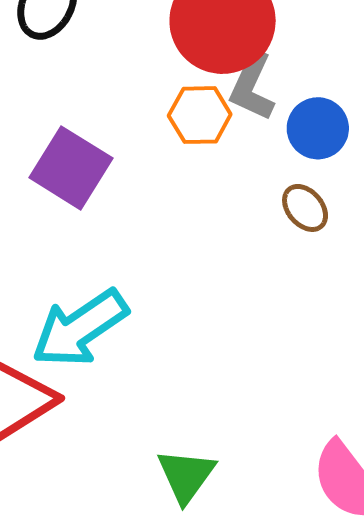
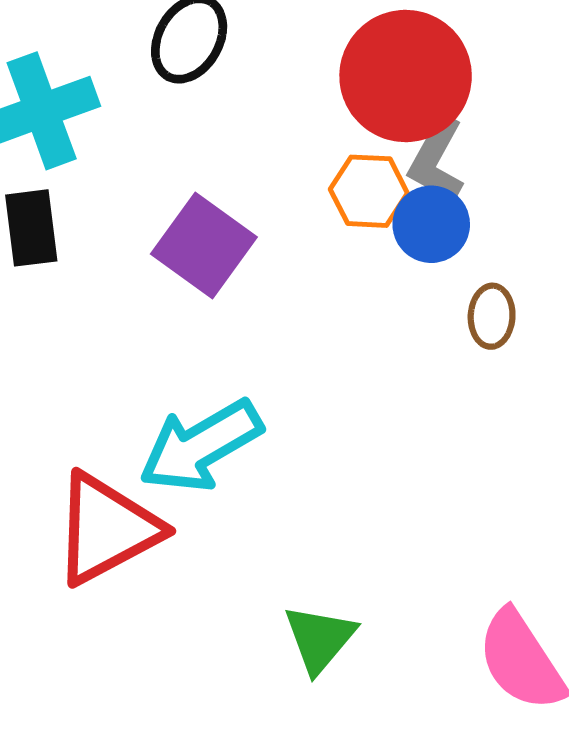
blue circle: (318, 128) -> (431, 224), moved
brown ellipse: (305, 208) -> (492, 316), turned 39

